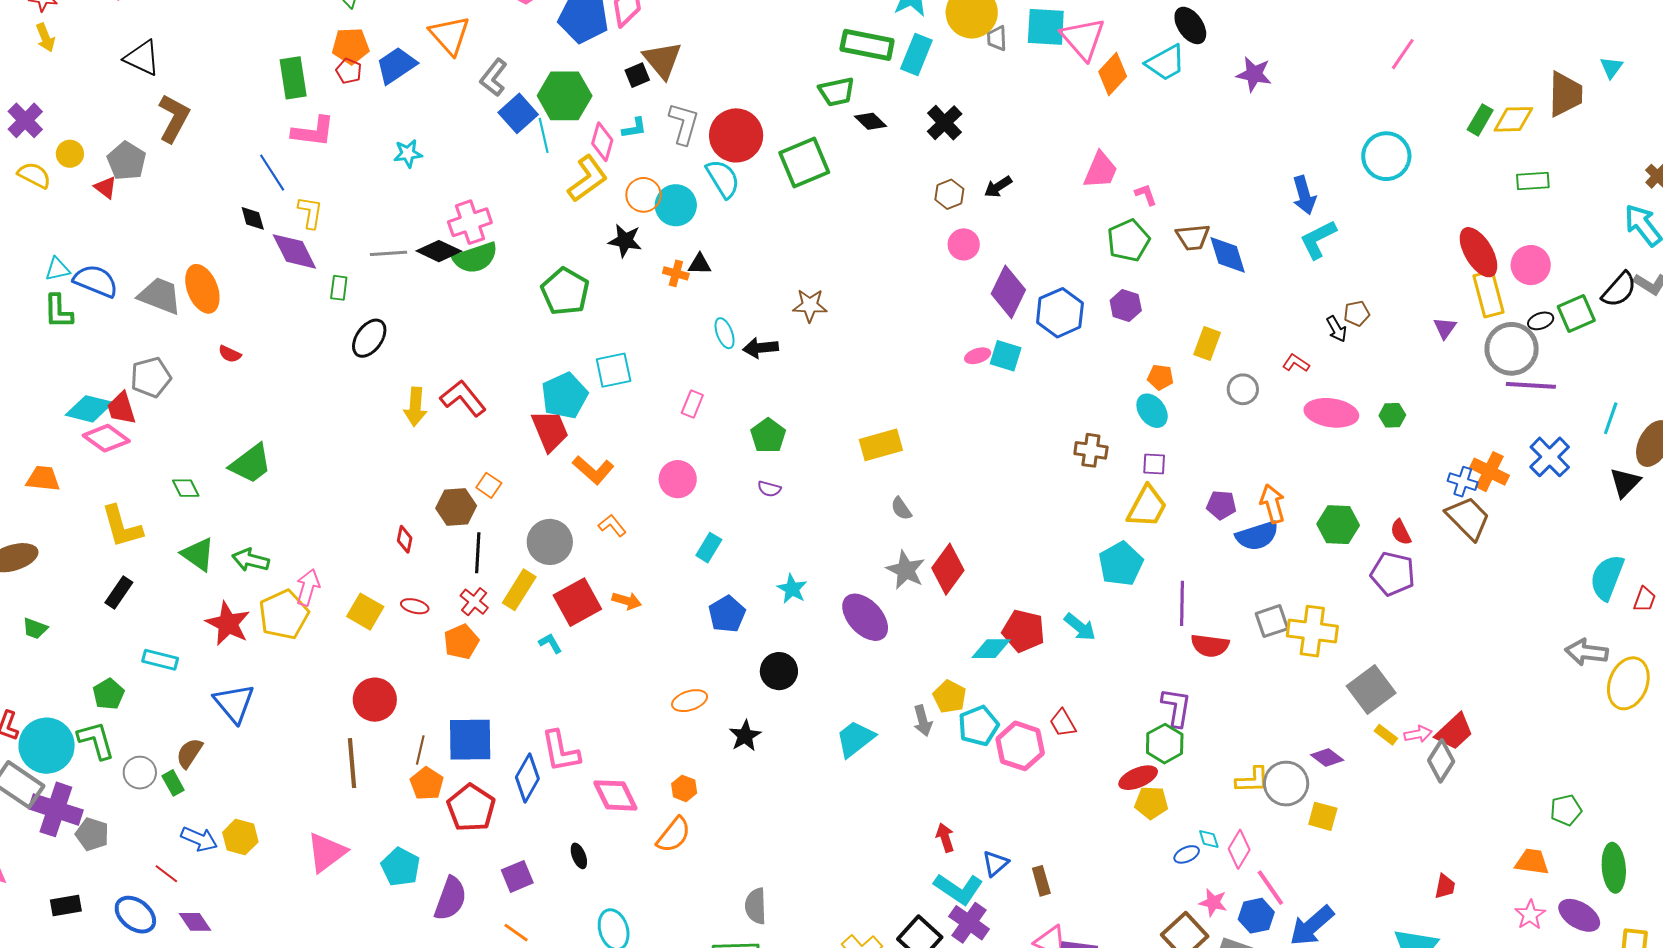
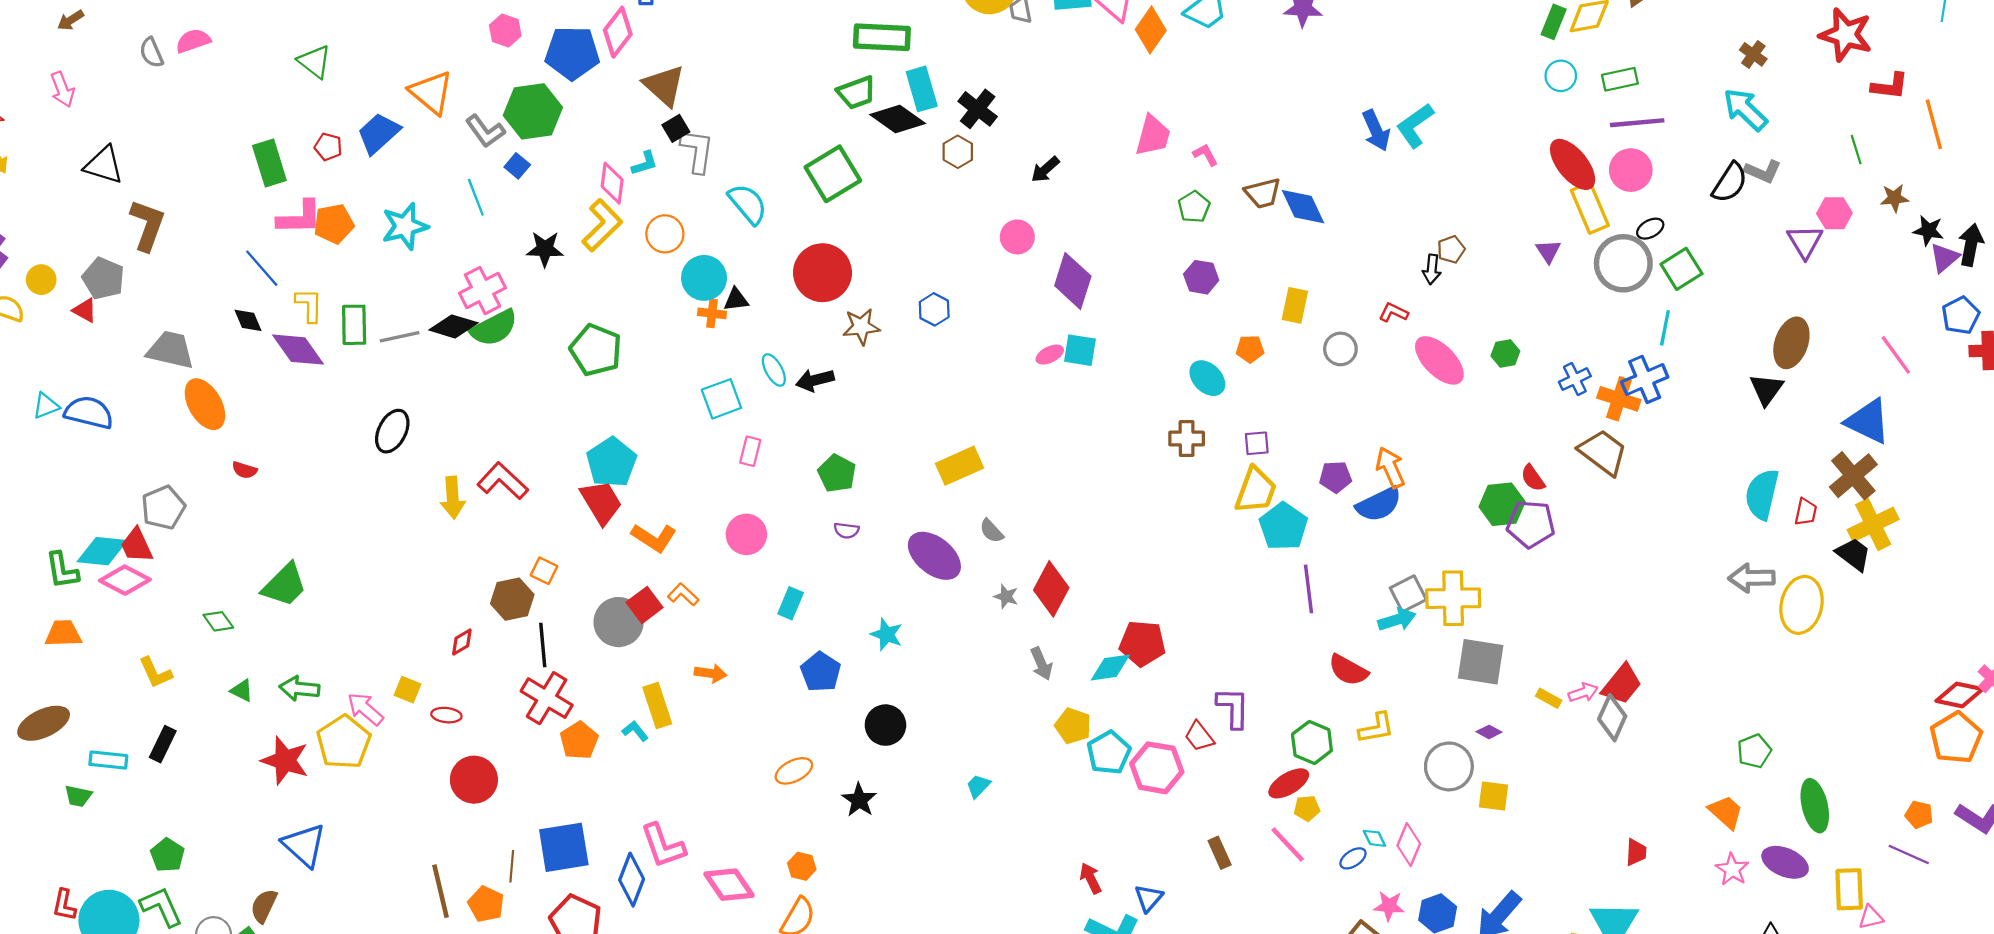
orange pentagon: (351, 46) -> (334, 224), moved
cyan rectangle: (916, 54) -> (922, 89), moved, turned -30
black square: (637, 75) -> (676, 128), moved
gray L-shape: (494, 78) -> (485, 131), turned -66
green hexagon: (565, 96) -> (533, 111), moved
blue square: (518, 113) -> (517, 166), size x0.6
black diamond: (870, 121) -> (898, 119), size x1.5
cyan line: (544, 135) -> (476, 197), moved
red circle: (736, 135) -> (823, 273), moved
cyan star: (408, 153) -> (405, 226), size x1.5
cyan circle: (1386, 156) -> (1561, 76), moved, size x0.6
brown hexagon: (949, 194) -> (958, 152), moved
cyan circle: (676, 205) -> (704, 278), moved
cyan L-shape: (1318, 239) -> (1415, 126), moved
green pentagon: (1128, 240) -> (1194, 207), size x0.7
black star: (625, 241) -> (545, 249), moved
green rectangle: (339, 288) -> (354, 325), moved, size x1.5
gray trapezoid: (160, 296) -> (171, 350), moved
green L-shape: (58, 311) -> (62, 570), moved
blue hexagon: (1060, 313) -> (934, 309), moved, size x0.6
green square: (1576, 313) -> (1681, 269), moved
black arrow: (1336, 329) -> (1432, 269), turned 44
cyan square: (614, 370) -> (721, 399), moved
purple line: (1531, 385) -> (1637, 123), moved
cyan ellipse: (1152, 411) -> (1207, 378), moved
pink ellipse: (1331, 413) -> (1439, 360), turned 45
cyan line: (1611, 418) -> (1665, 328), moved
blue cross: (1550, 457) -> (1645, 379), moved, turned 30
blue cross: (1463, 482) -> (1575, 379), moved, turned -36
green hexagon: (1338, 525) -> (1502, 504), moved
yellow L-shape: (122, 527) -> (156, 673), size x0.7
red diamond: (405, 539) -> (462, 642), turned 56
green triangle: (198, 554) -> (242, 691), size x0.6
cyan pentagon: (1121, 564) -> (1283, 526), moved
gray star: (906, 570) -> (1006, 596), size x0.6
pink arrow: (308, 587) -> (365, 709), turned -57
yellow rectangle: (519, 590) -> (657, 705), moved, turned -42
red cross: (474, 602) -> (547, 698), size x1.6
red square: (577, 602) -> (645, 605), moved, size x0.7
red ellipse: (415, 606) -> (446, 715), moved
yellow square: (365, 612) -> (408, 690), moved, size x0.7
purple ellipse: (865, 617) -> (934, 556), moved
cyan arrow: (1080, 627) -> (1397, 620), moved, turned -48
orange pentagon: (461, 642) -> (579, 740), moved
red semicircle: (1210, 646) -> (1348, 670), moved, turned 30
cyan rectangle: (160, 660) -> (108, 760), moved
gray square: (1371, 689) -> (1481, 662), moved, turned -36
red circle: (375, 700) -> (474, 780), moved
purple L-shape: (1176, 707) -> (1233, 708), moved
gray arrow: (923, 721) -> (1041, 664), moved
cyan trapezoid: (855, 739) -> (978, 786), size x0.6
purple diamond: (1327, 757) -> (1489, 732), size x0.7
yellow L-shape: (1252, 780) -> (1376, 728), moved
orange pentagon: (427, 784) -> (486, 904), moved
yellow pentagon: (1151, 803) -> (1307, 808), size x0.7
orange trapezoid: (1532, 862) -> (1726, 812), turned 42
brown rectangle: (1041, 881) -> (1220, 853), moved
pink line: (1270, 888) -> (1288, 845), moved

